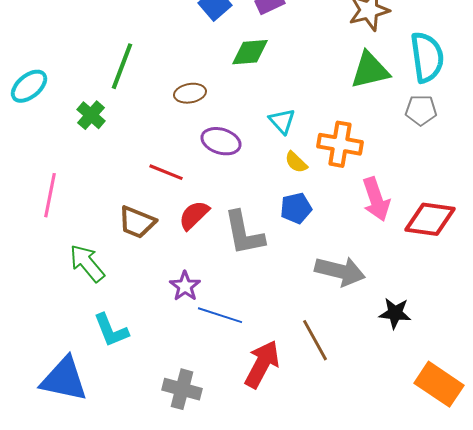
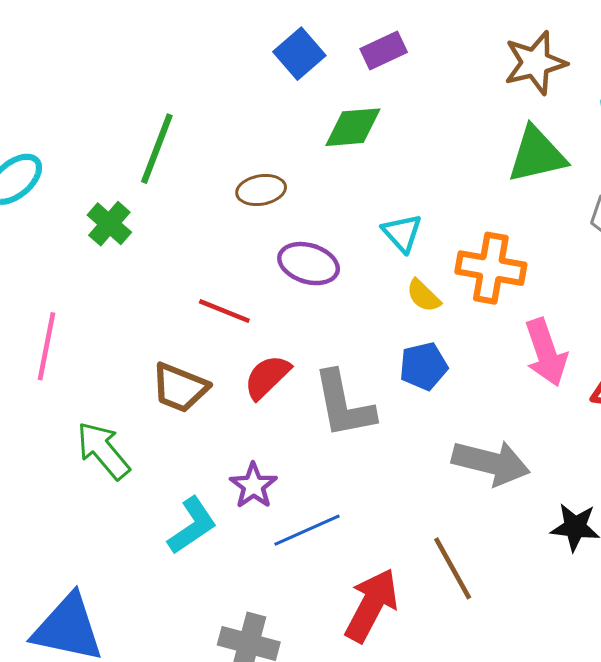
blue line: (220, 315) -> (307, 530), turned -42
cyan L-shape: (111, 330) -> (192, 526), moved, turned -102

